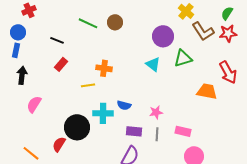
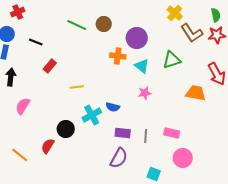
green semicircle: (227, 13) -> (216, 15), turned 136
purple circle: (163, 36) -> (137, 38), moved
black line: (57, 40) -> (36, 42), moved
orange cross: (104, 68) -> (118, 56), moved
pink star: (156, 112) -> (145, 93), moved
cyan cross: (103, 113) -> (92, 115), turned -30
black circle: (77, 127) -> (66, 129), size x0.7

